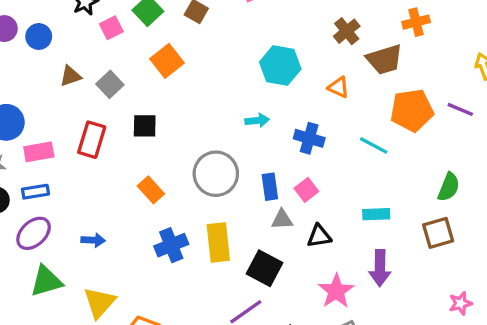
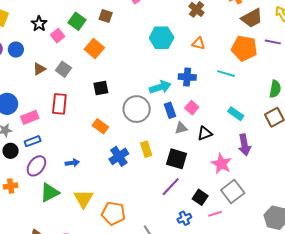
brown trapezoid: (384, 59) -> (252, 18), moved
orange pentagon: (412, 110) -> (244, 48), turned 30
cyan arrow: (257, 120) -> (160, 87), moved, size x1.5
black square: (145, 126) -> (101, 88), moved
cyan rectangle: (376, 214) -> (236, 114), turned 49
yellow rectangle: (218, 242) -> (146, 149), size x0.7

